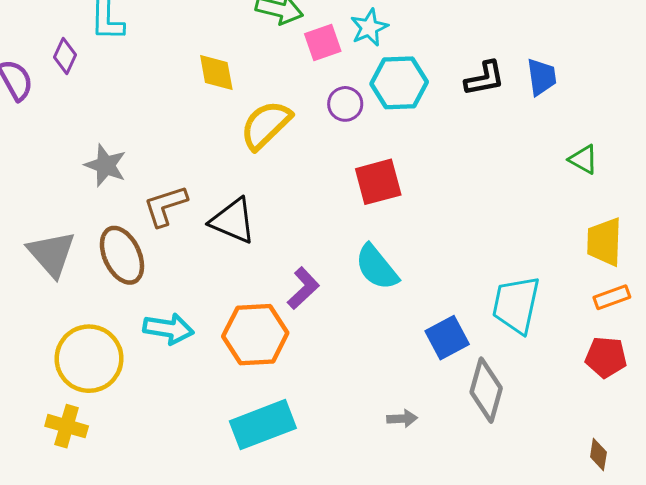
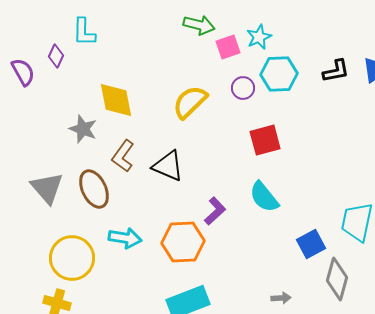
yellow diamond: (216, 72) -> (116, 100), moved, size x1.4
brown L-shape: (165, 206) -> (123, 156), turned -36

